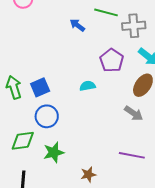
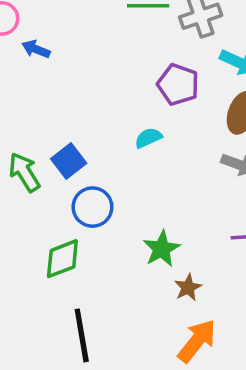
blue arrow: (77, 25) -> (36, 49), moved
green star: (54, 152) -> (162, 249), moved

